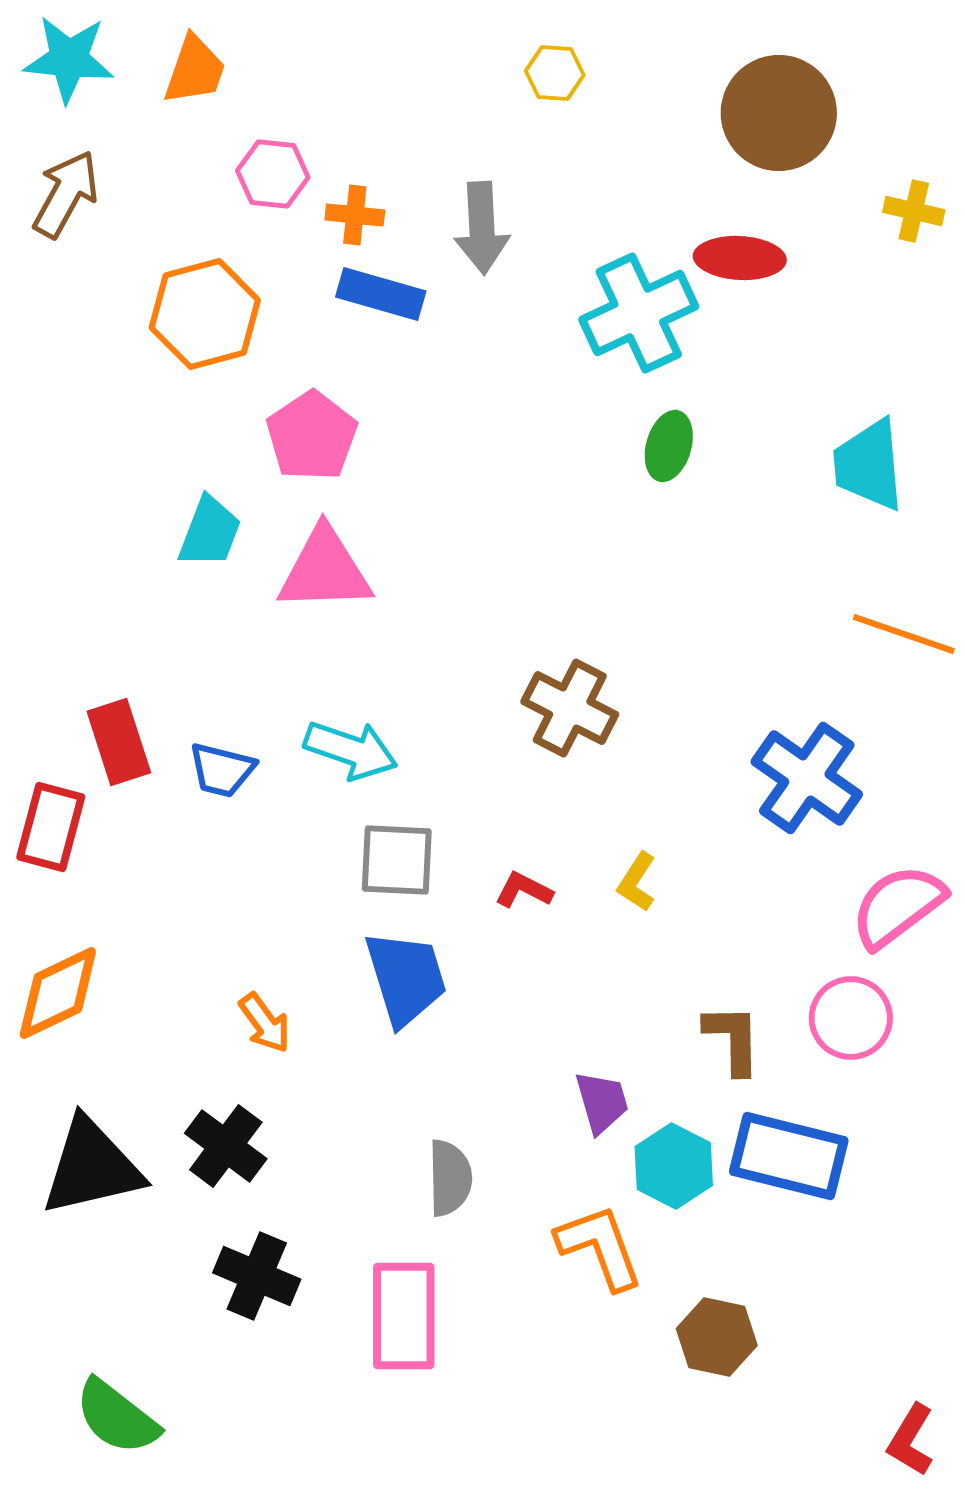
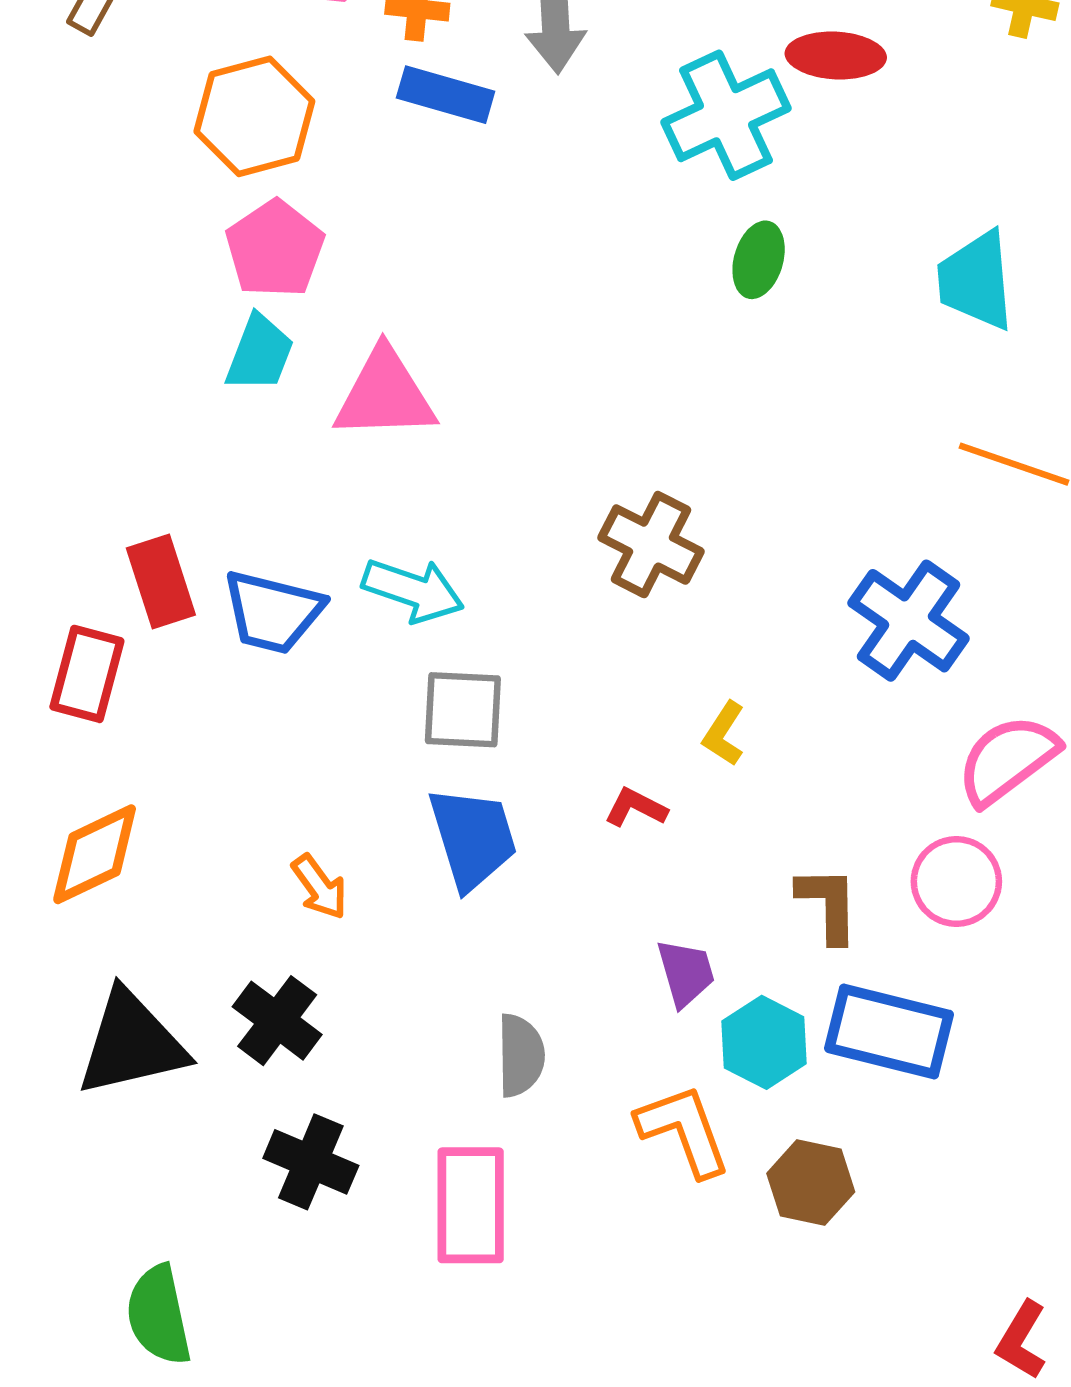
pink pentagon: (312, 436) -> (275, 249), moved
blue trapezoid: (222, 770) -> (273, 612), size x1.4
red L-shape: (524, 890) -> (636, 808), moved
brown hexagon: (717, 1337) -> (811, 1183), moved
green semicircle: (117, 1417) -> (159, 1315), turned 40

